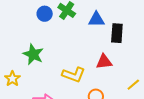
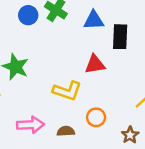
red triangle: (104, 62) -> (95, 64), moved

